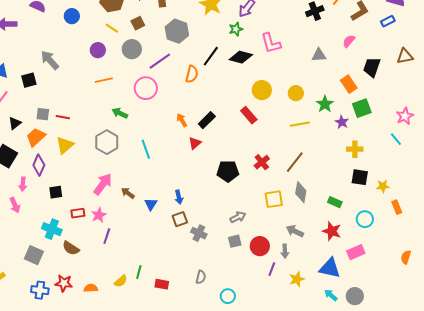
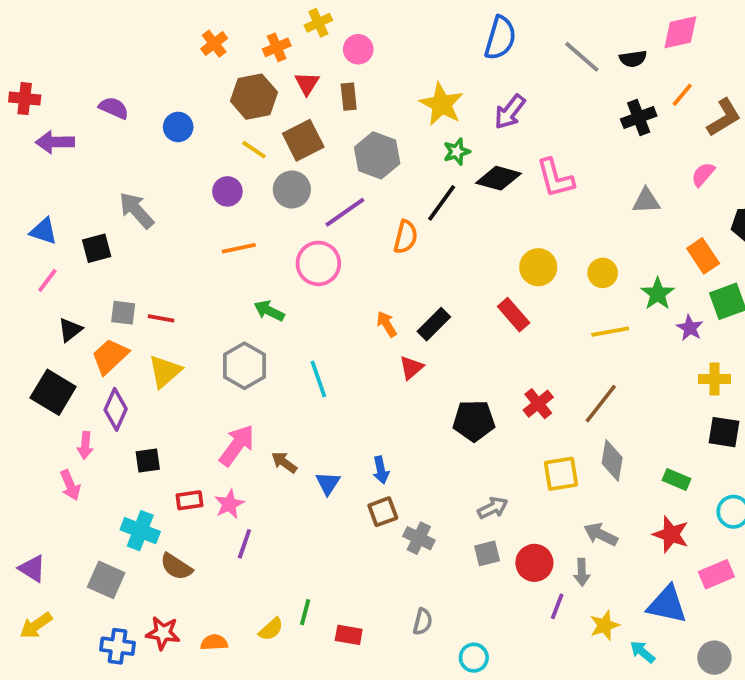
brown square: (138, 23) -> (303, 140), size x1.5
green star: (236, 29) -> (457, 152), moved
black diamond: (241, 57) -> (498, 178), moved
cyan arrow: (331, 295) -> (642, 652), moved

